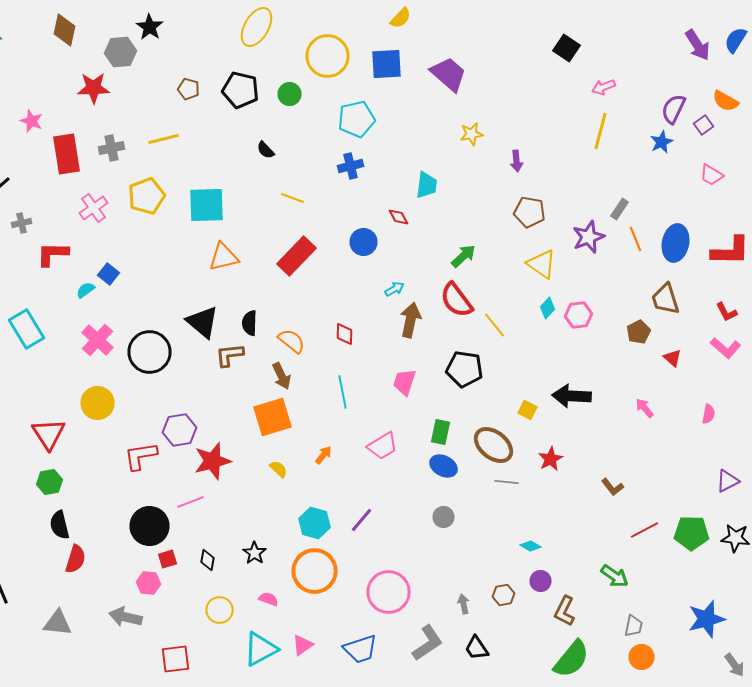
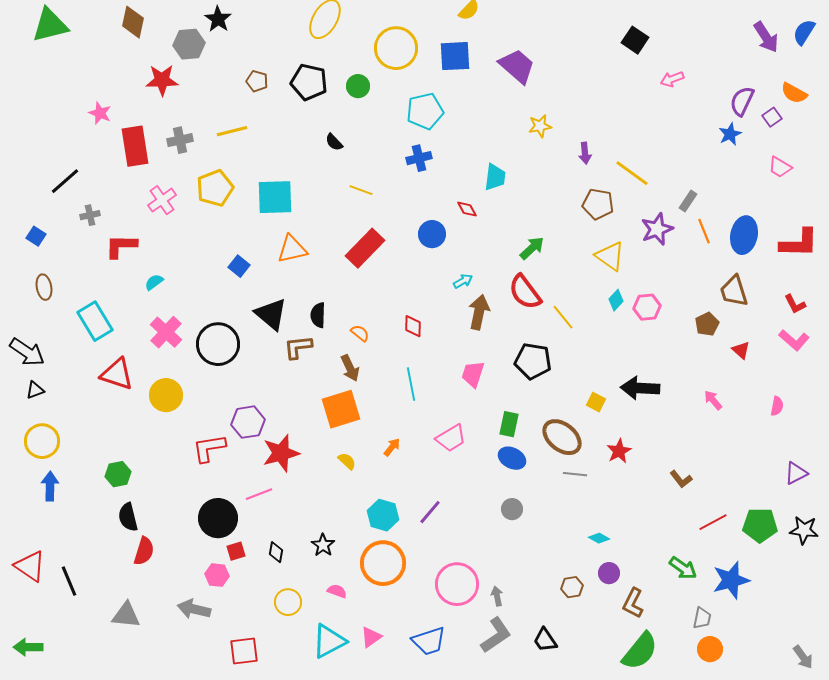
yellow line: (600, 131) -> (632, 173), moved, turned -69
blue square: (108, 274) -> (239, 266), moved
orange semicircle: (292, 341) -> (360, 333), size x0.7
red triangle: (48, 434) -> (117, 374), moved, turned -39
gray arrow: (464, 604) -> (497, 596), moved
blue star: (706, 619) -> (731, 580), moved

